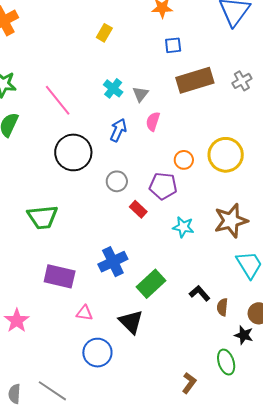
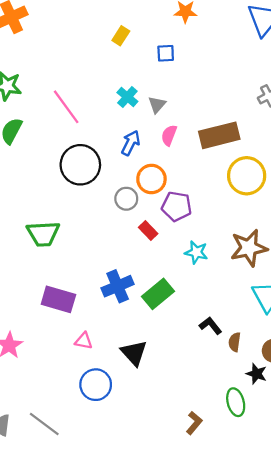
blue square: (173, 45) -> (166, 53), moved
brown rectangle: (195, 80) -> (219, 135), moved
orange circle: (184, 160) -> (151, 179), moved, size x1.4
green rectangle: (151, 284) -> (158, 294), moved

